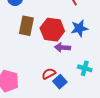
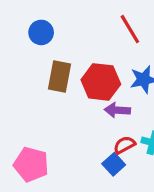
red semicircle: (49, 74) -> (124, 145), moved

